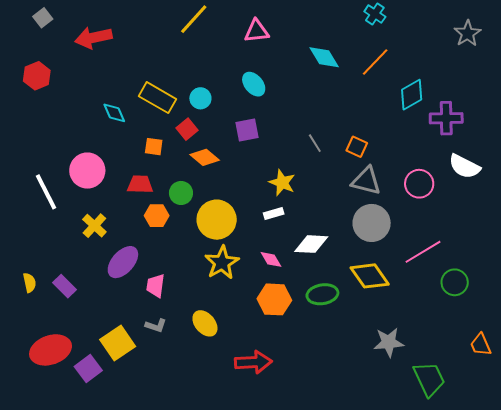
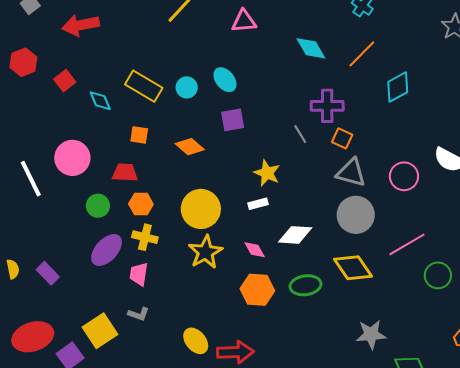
cyan ellipse: (254, 84) -> (225, 80), moved
purple cross: (446, 118) -> (327, 106), moved
red square: (187, 129) -> (65, 81), moved
green circle: (181, 193) -> (98, 206), moved
yellow cross: (94, 226) -> (145, 237), moved, turned -30
yellow ellipse: (205, 323) -> (196, 341), moved

